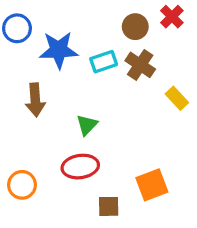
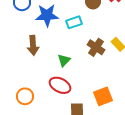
brown cross: (140, 65) -> (96, 47), moved
red ellipse: (80, 167) -> (60, 85), turned 35

